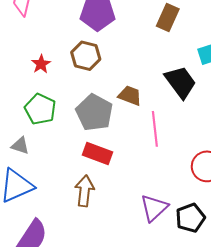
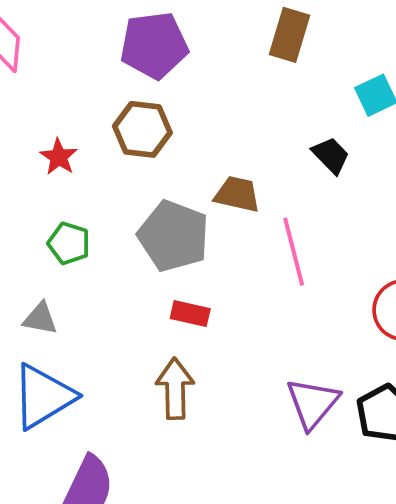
black trapezoid: (181, 82) -> (331, 155), size x0.6
green pentagon: (40, 109) -> (69, 243), size x0.7
red rectangle: (98, 153) -> (190, 314), size x0.7

